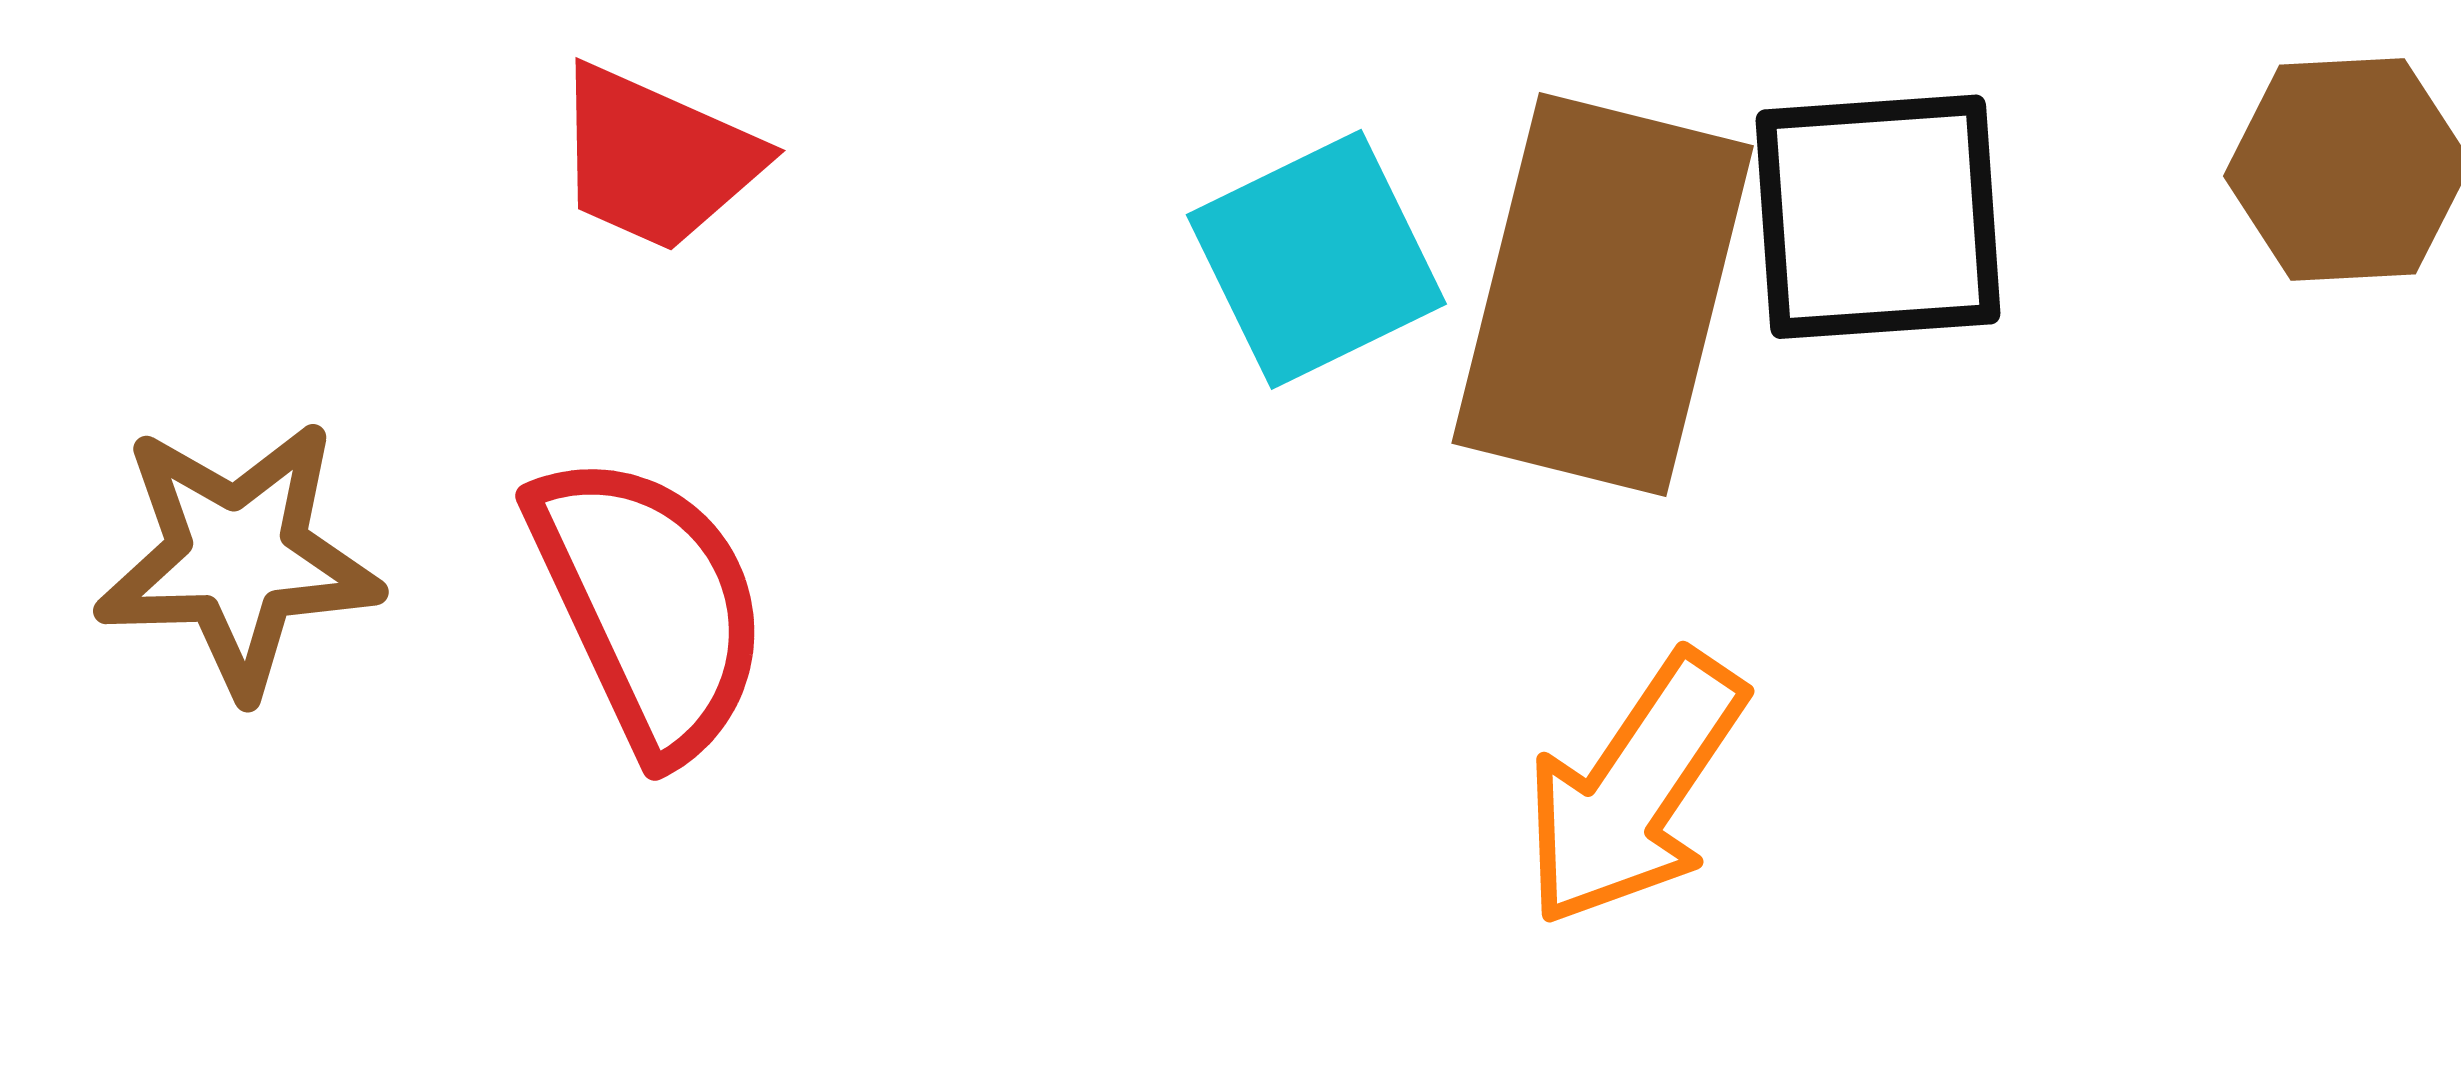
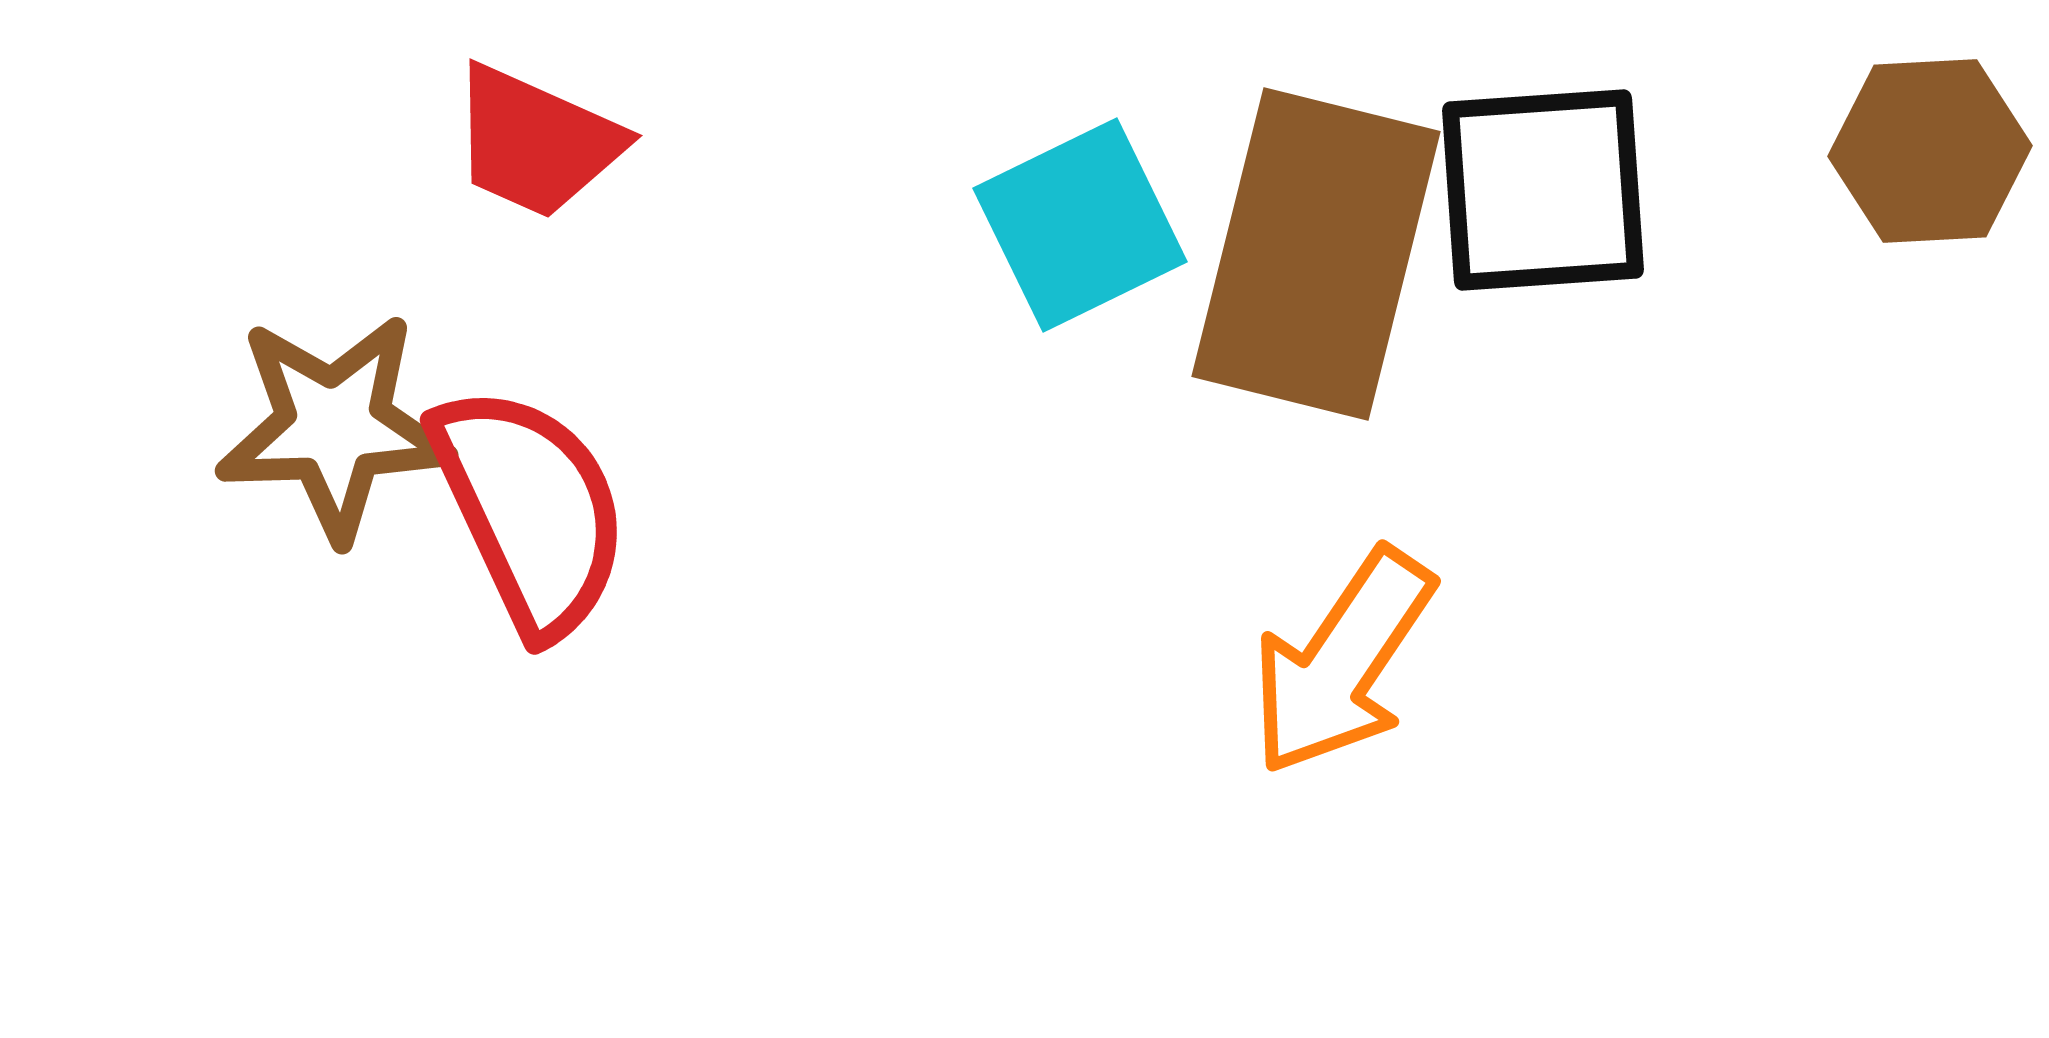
brown star: (238, 558) -> (334, 427), moved

